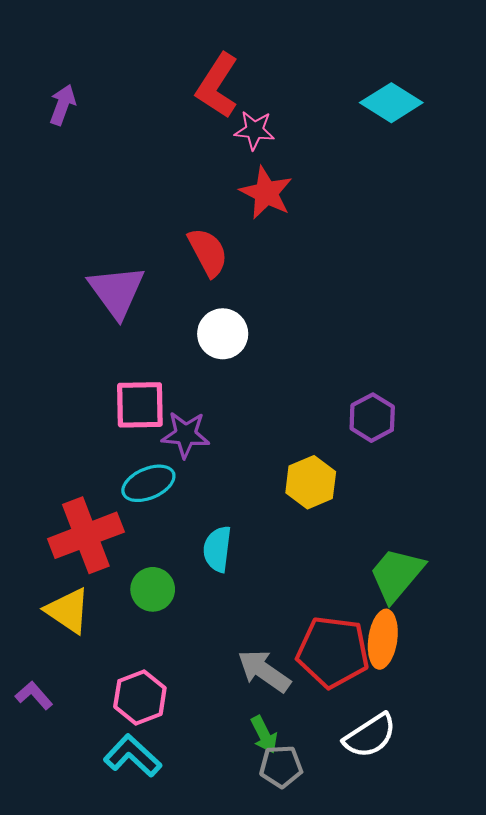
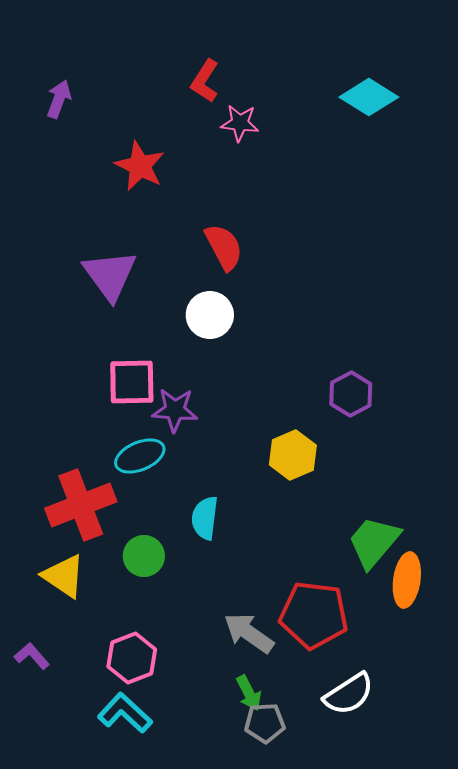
red L-shape: (217, 86) -> (205, 81), size x0.7
red star: (266, 193) -> (140, 166), moved
red semicircle: (208, 252) -> (224, 247), moved
orange ellipse: (383, 639) -> (407, 580), moved

